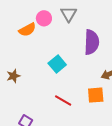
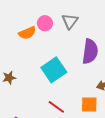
cyan square: (57, 64) -> (54, 70), size x1.4

